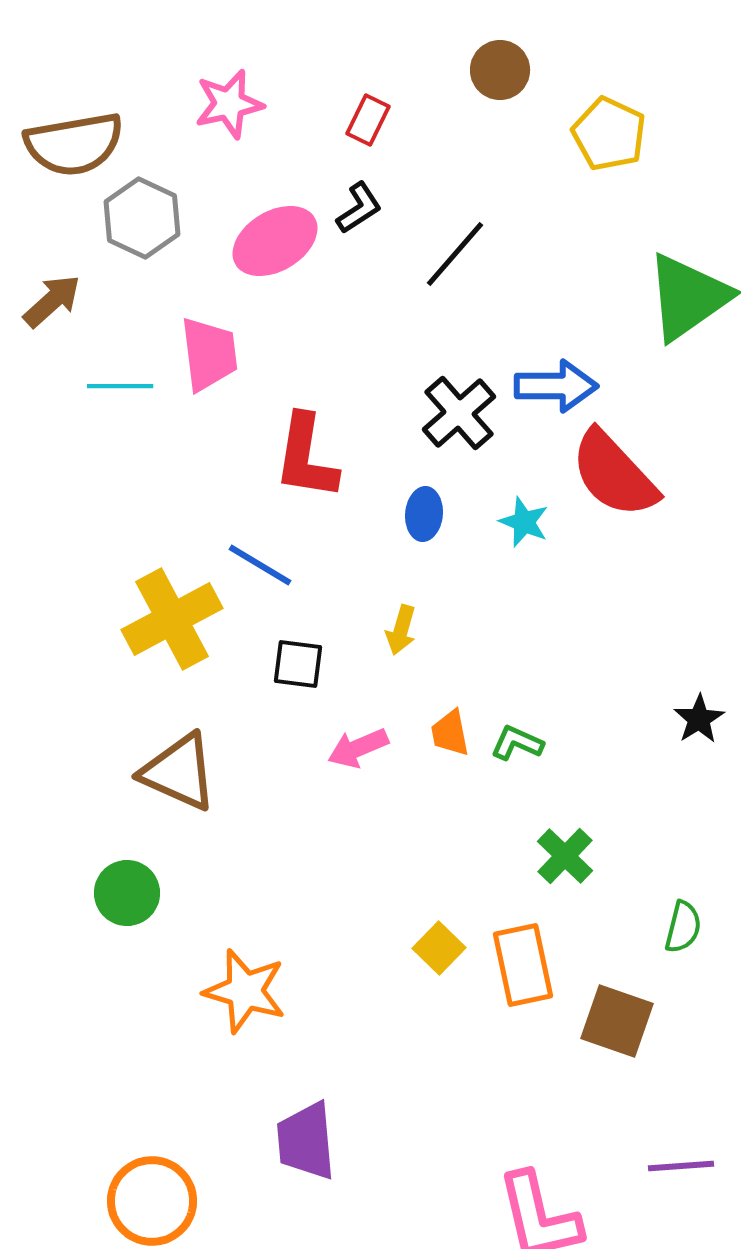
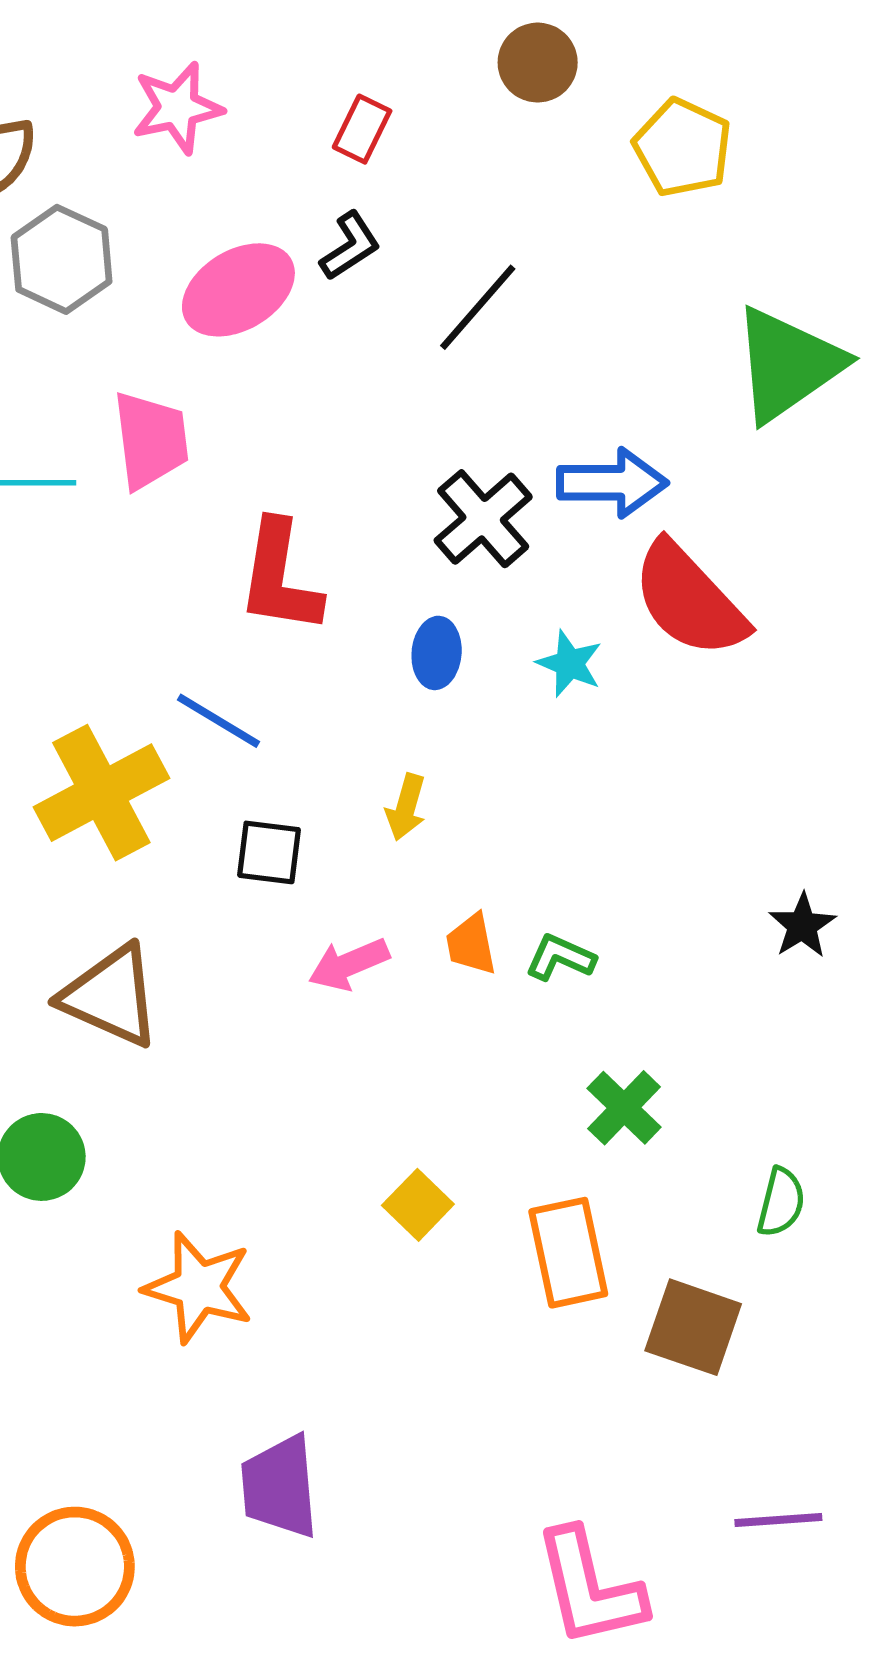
yellow square: (439, 948) -> (418, 1205), moved

